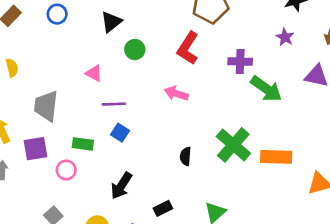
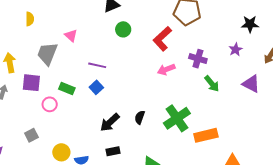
pink triangle: (94, 73) -> (71, 36), moved
green arrow: (266, 89) -> (212, 84), size x0.7
pink arrow: (176, 94) -> (166, 69), moved, turned -54
orange rectangle: (276, 157) -> (206, 135), turned -30
black arrow: (121, 186) -> (110, 122), moved

